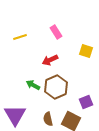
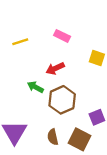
pink rectangle: (56, 32) -> (62, 36), turned -32
green arrow: (33, 85) -> (35, 87), moved

